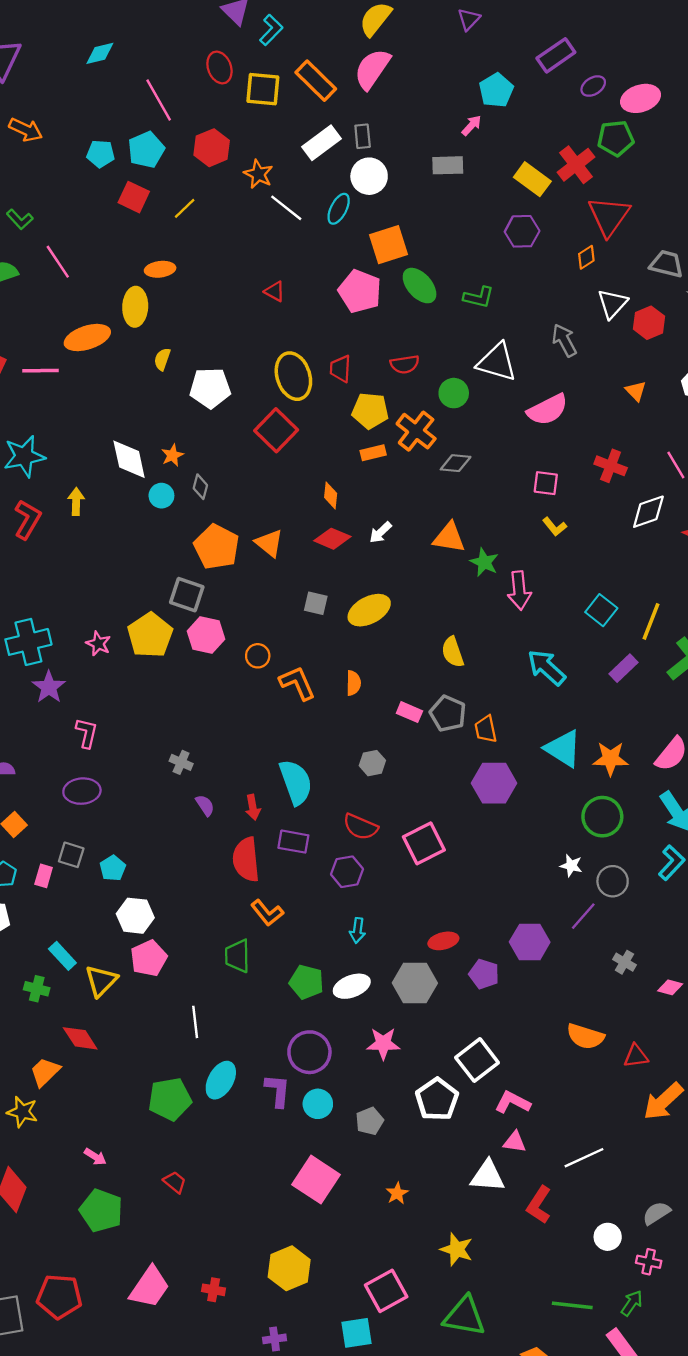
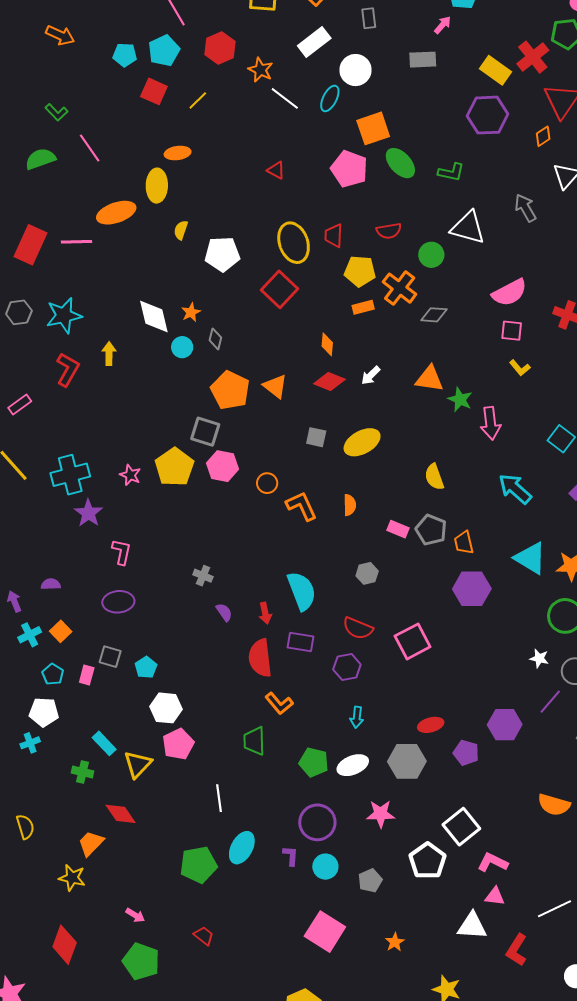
gray rectangle: (363, 136) -> (369, 18), moved
purple hexagon: (522, 231) -> (488, 115), size x1.4
pink semicircle: (548, 410) -> (509, 293), moved
purple L-shape: (278, 1091) -> (291, 856), size x0.7

